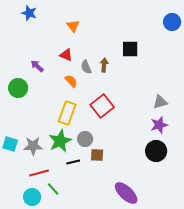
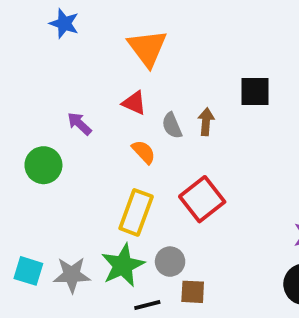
orange triangle: (73, 26) -> (147, 48), size x1.6

